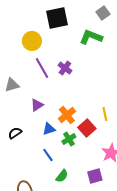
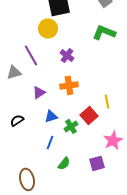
green L-shape: (91, 37) -> (104, 32), moved
yellow circle: (32, 41) -> (48, 28), moved
purple line: (42, 68) -> (31, 55), moved
orange cross: (67, 115) -> (69, 85), moved, turned 30
blue line: (48, 155) -> (50, 142), turned 56

